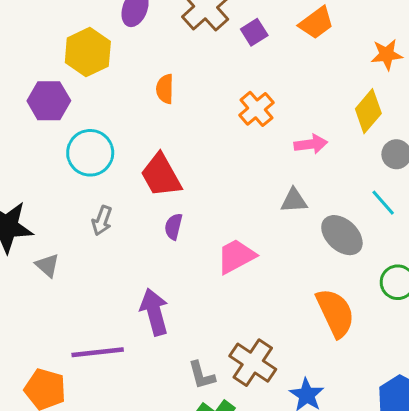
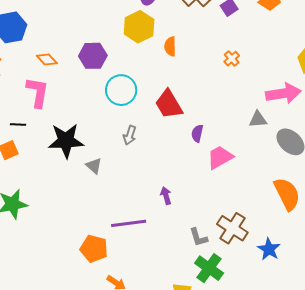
yellow hexagon: (88, 52) -> (139, 27), moved
orange cross: (256, 109) -> (232, 59), size x0.7
pink arrow: (311, 144) -> (283, 93), moved, size x1.6
purple semicircle: (174, 227) -> (197, 133), moved
purple arrow: (154, 312) -> (166, 196), size x0.6

